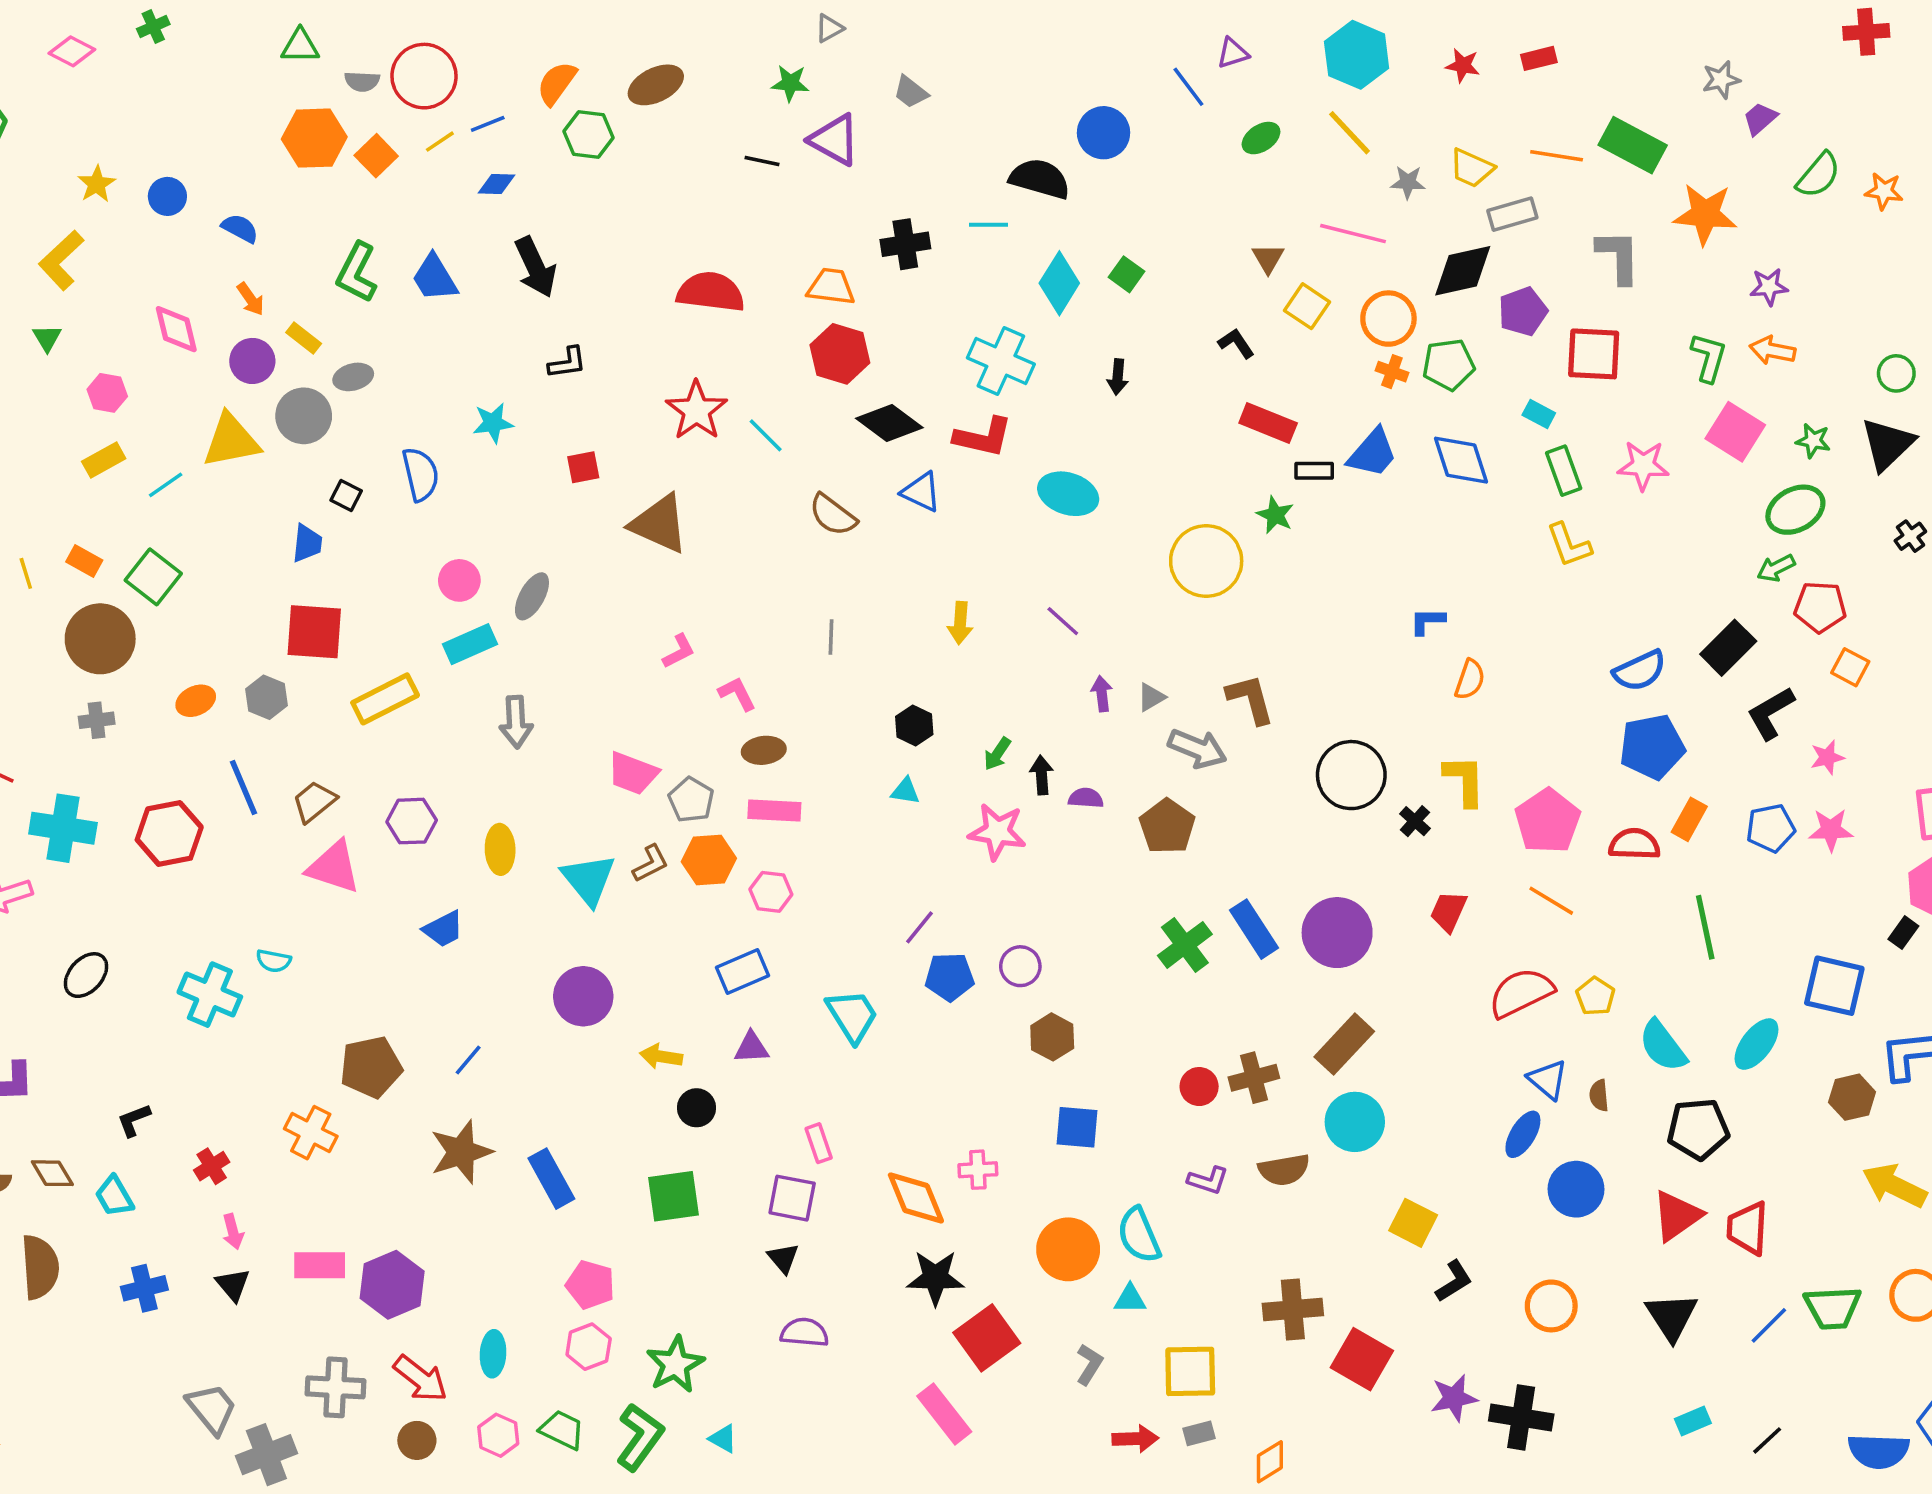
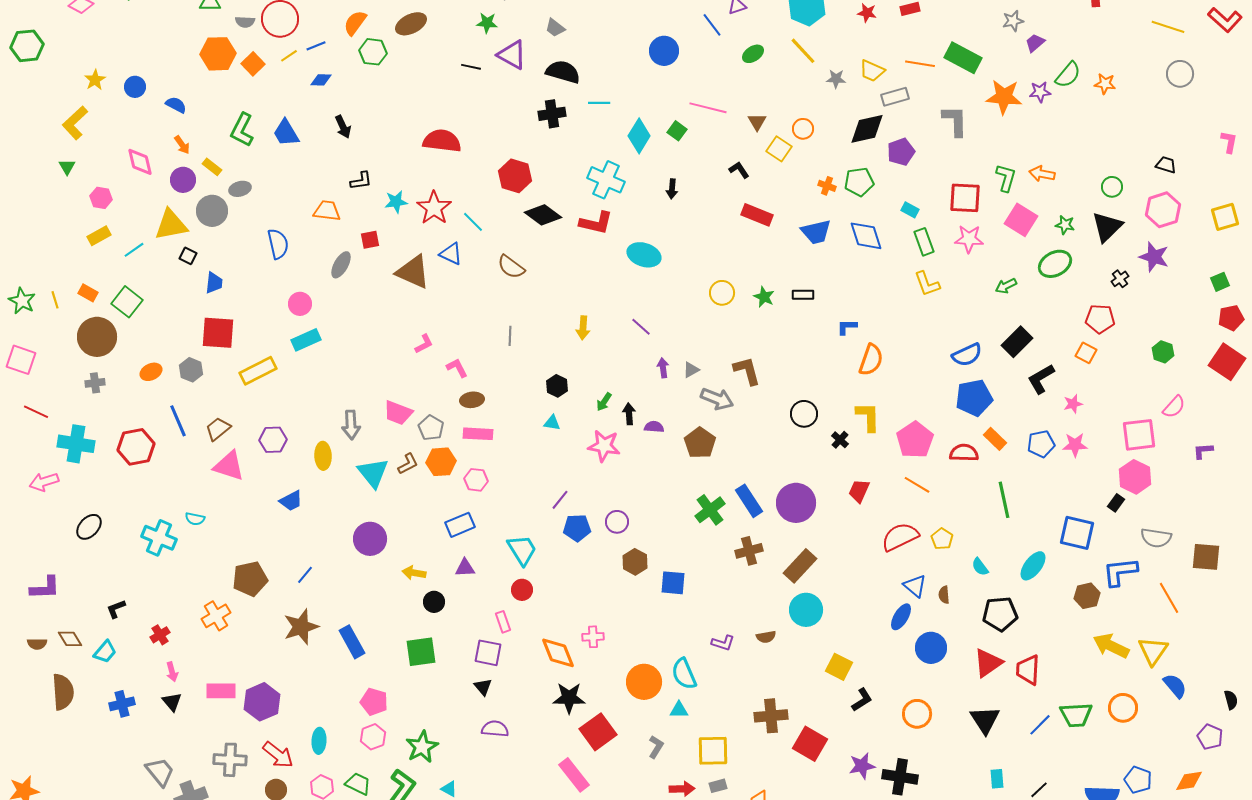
black semicircle: (1040, 179) -> (563, 72), moved
pink line: (1353, 234) -> (708, 108), moved
black arrow: (535, 267) -> (343, 127), size x0.7
orange trapezoid: (831, 287) -> (327, 211), moved
purple star: (1769, 287) -> (1040, 92), moved
orange circle: (1388, 319) -> (803, 129), moved, size x0.7
red square: (1594, 354) -> (965, 198), moved
cyan star: (493, 423) -> (396, 202), moved
blue trapezoid: (1372, 453) -> (816, 232), turned 36
black rectangle: (1314, 471) -> (803, 295), moved
blue triangle: (921, 492) -> (451, 254), moved
black square: (346, 495) -> (188, 256), moved
green star: (1275, 515) -> (764, 297), moved
yellow circle: (1206, 561) -> (722, 293), size x0.6
green arrow: (1776, 568) -> (1006, 286), moved
gray ellipse: (532, 596) -> (341, 265), moved
red pentagon: (1820, 607) -> (1100, 319), moved
orange semicircle: (1470, 680) -> (871, 360), size x1.4
gray arrow: (516, 722) -> (351, 425), moved
black circle: (1351, 775) -> (804, 414), size x0.7
orange rectangle: (1689, 819) -> (995, 439), turned -75
cyan semicircle: (1663, 1046) -> (980, 567), size x0.6
brown cross: (1254, 1078) -> (749, 551), moved
red circle: (1199, 1087) -> (522, 590), moved
blue square: (1077, 1127) -> (673, 583), moved
orange cross: (311, 1133) -> (216, 616), turned 32
brown semicircle: (1284, 1170) -> (766, 637), size x0.7
cyan trapezoid: (114, 1196) -> (105, 652), turned -110
cyan rectangle: (1693, 1421) -> (997, 779), turned -72

